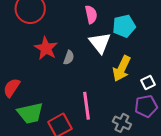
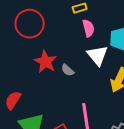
gray semicircle: (69, 58) -> (68, 70), turned 112

